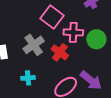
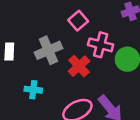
pink square: (52, 17) -> (78, 21), size x0.7

